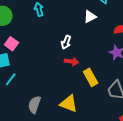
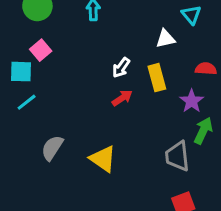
red arrow: (71, 62) -> (122, 98), turned -56
yellow rectangle: (91, 77) -> (157, 78), moved

